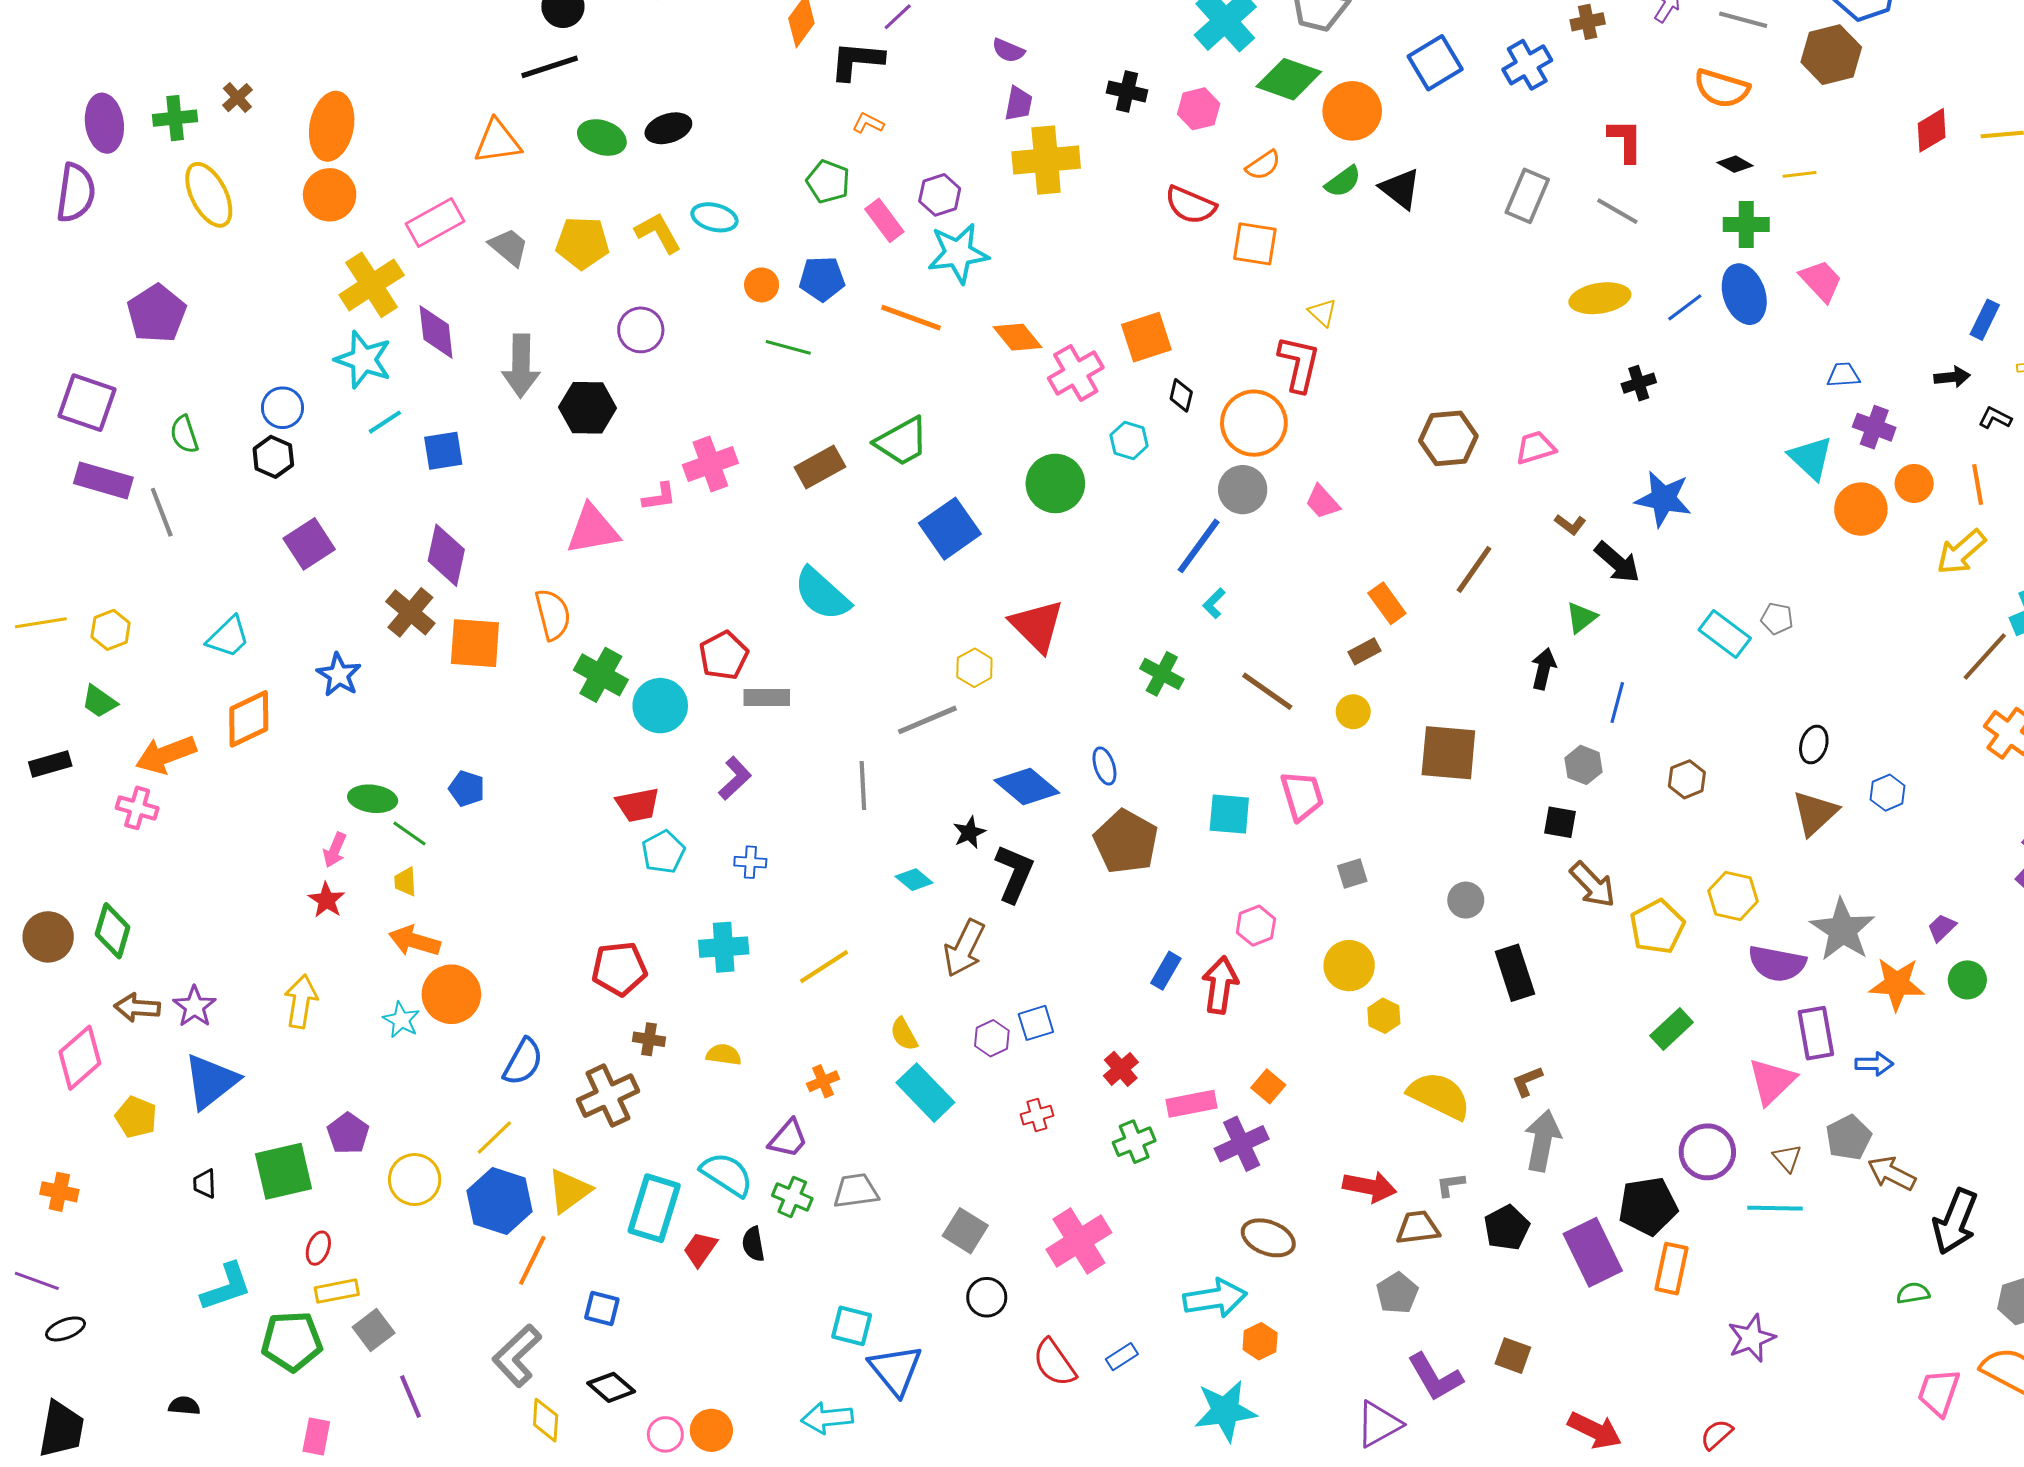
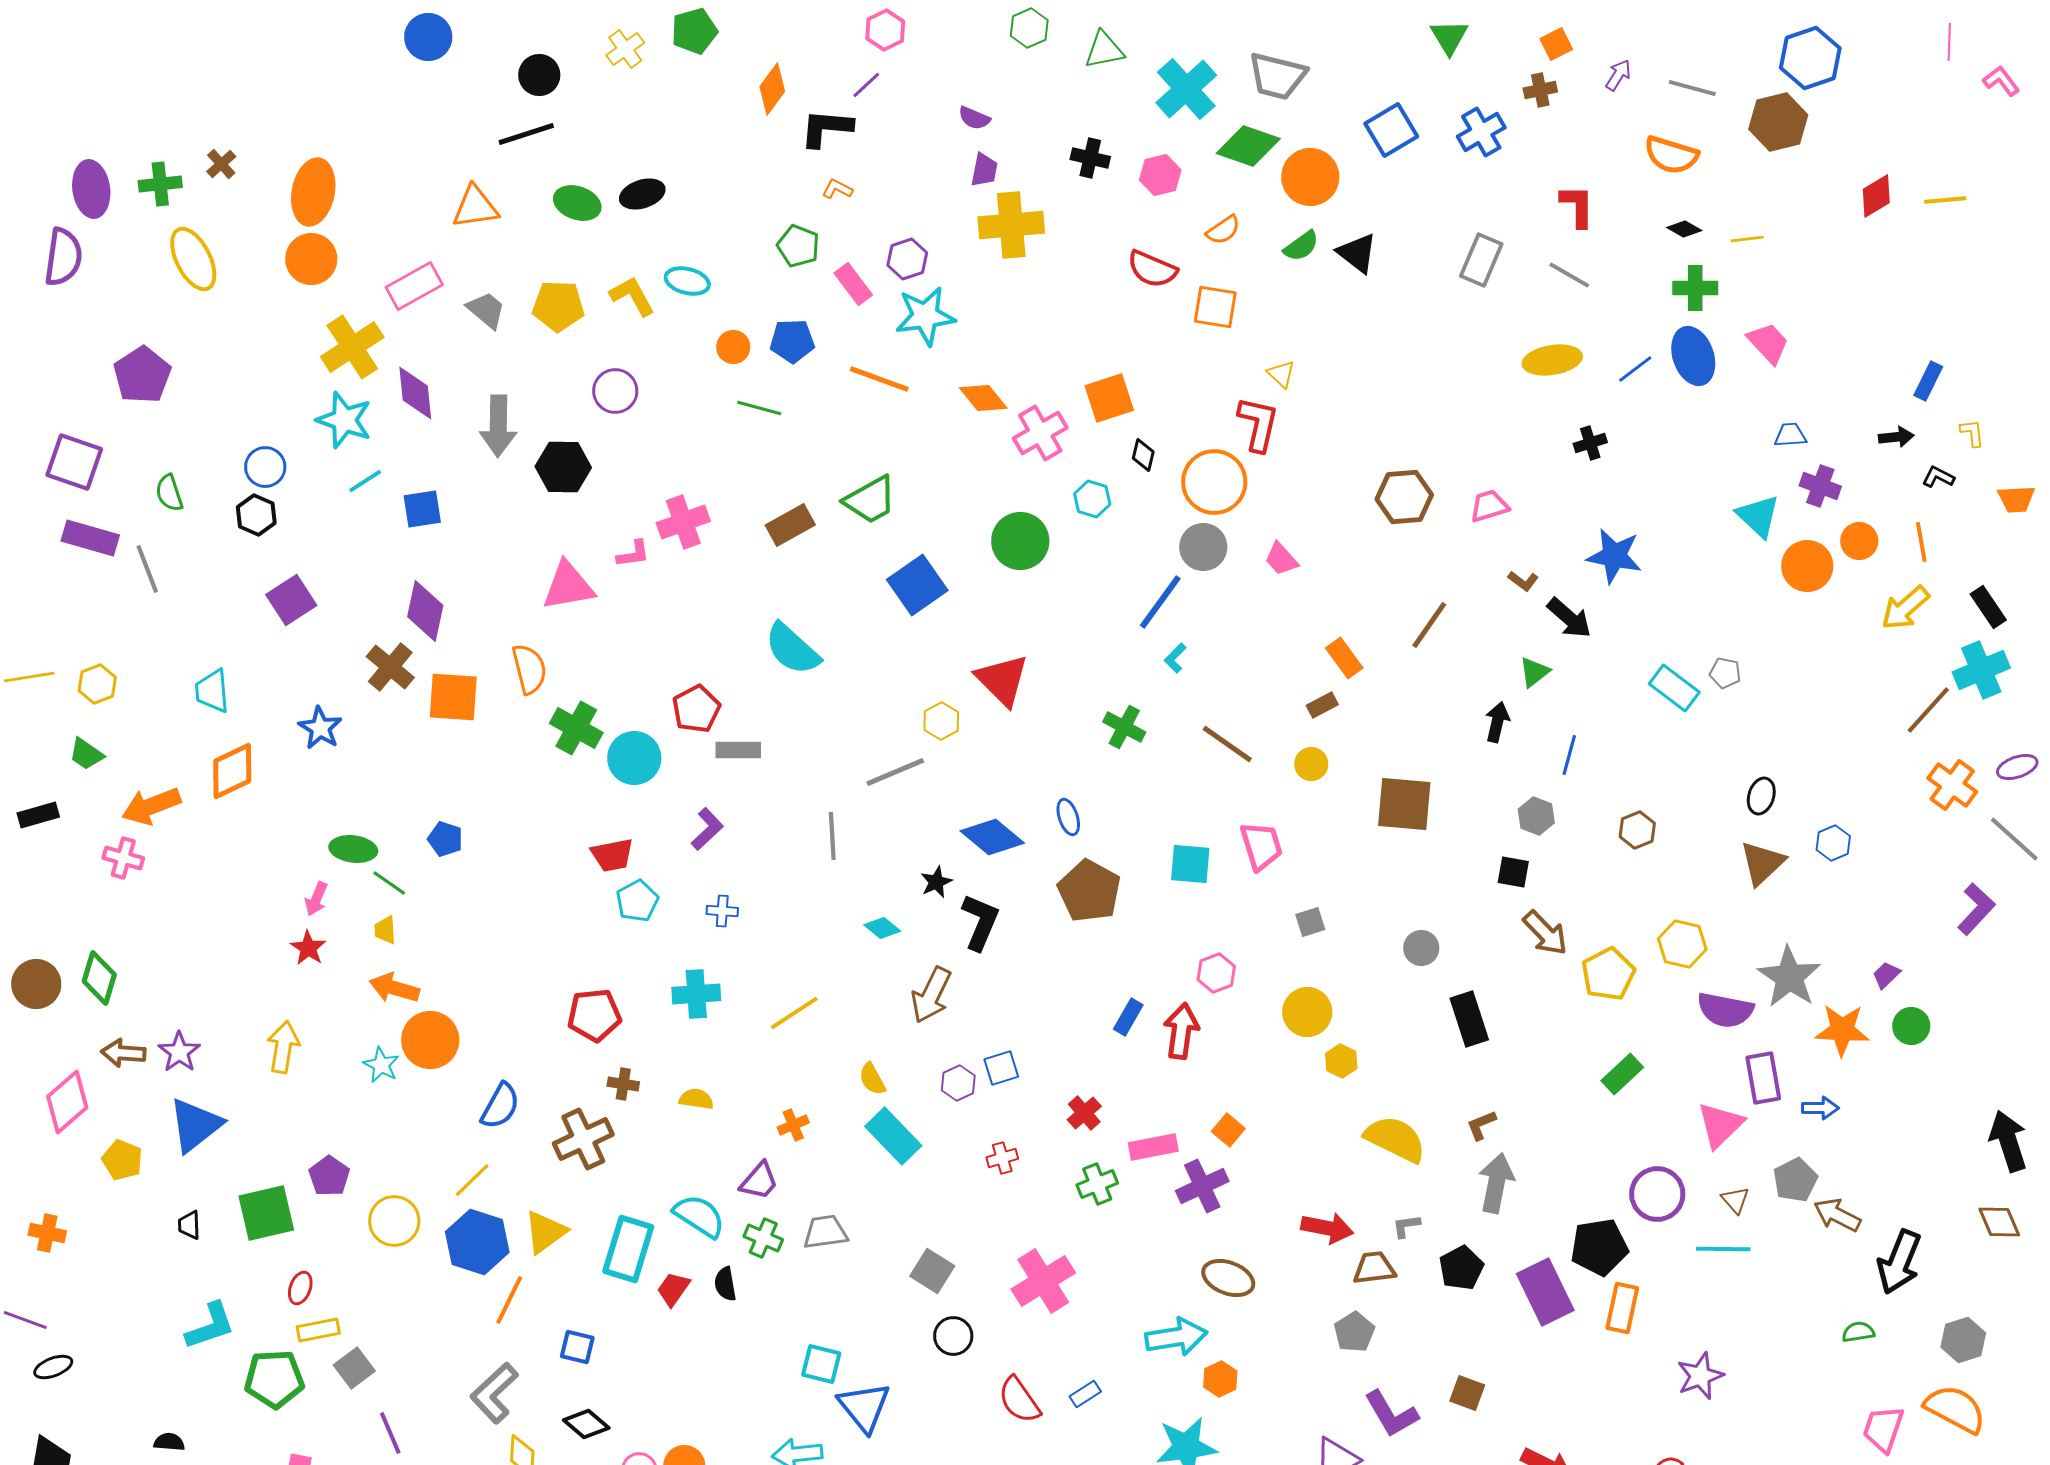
cyan trapezoid: (228, 637) -> (212, 691), turned 129

